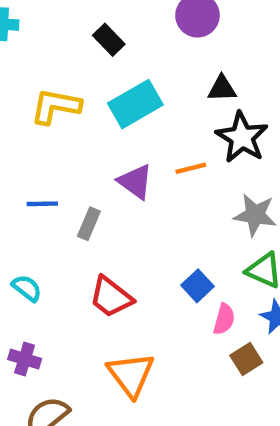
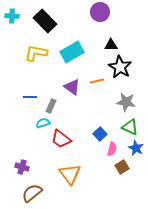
black rectangle: (109, 40) -> (45, 21), moved, size x1.6
cyan semicircle: (27, 288) -> (43, 123), moved, turned -56

